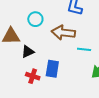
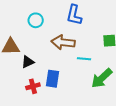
cyan circle: (35, 19) -> (36, 20), moved
red cross: (33, 76) -> (33, 86), turned -32

